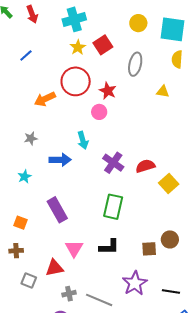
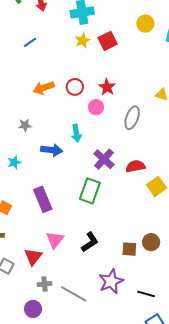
gray ellipse: (135, 64) -> (132, 118), moved
red circle: (76, 81) -> (75, 87), moved, size x0.6
green rectangle: (113, 207) -> (90, 191), moved
black L-shape: (109, 247) -> (90, 242), turned -40
red triangle: (54, 268) -> (33, 257), turned -48

